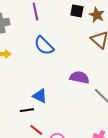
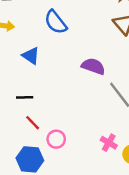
blue triangle: (40, 96) -> (31, 56), moved

